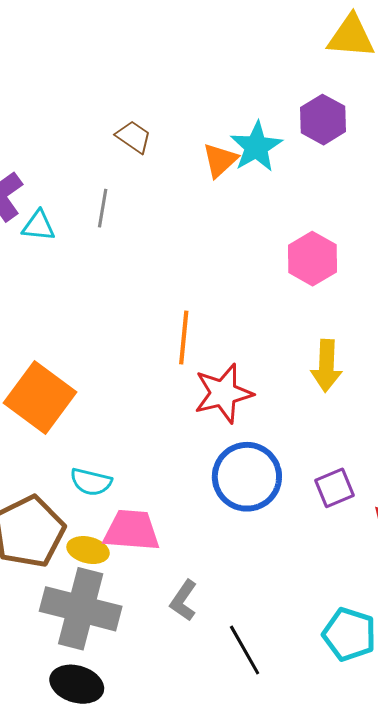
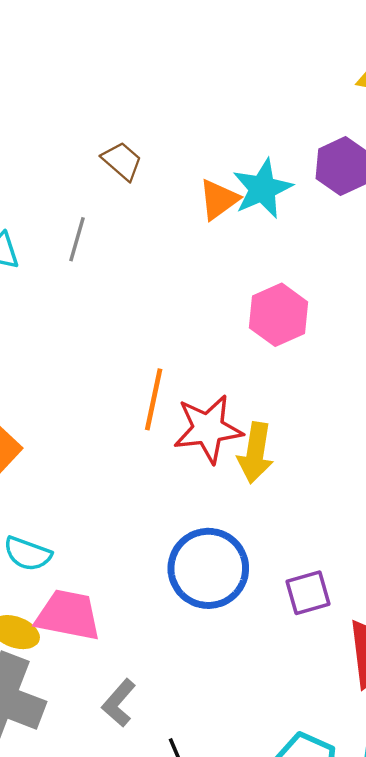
pink hexagon: (312, 259) -> (279, 315), moved
yellow arrow: (326, 366) -> (255, 453), moved
red star: (223, 393) -> (208, 429), moved

